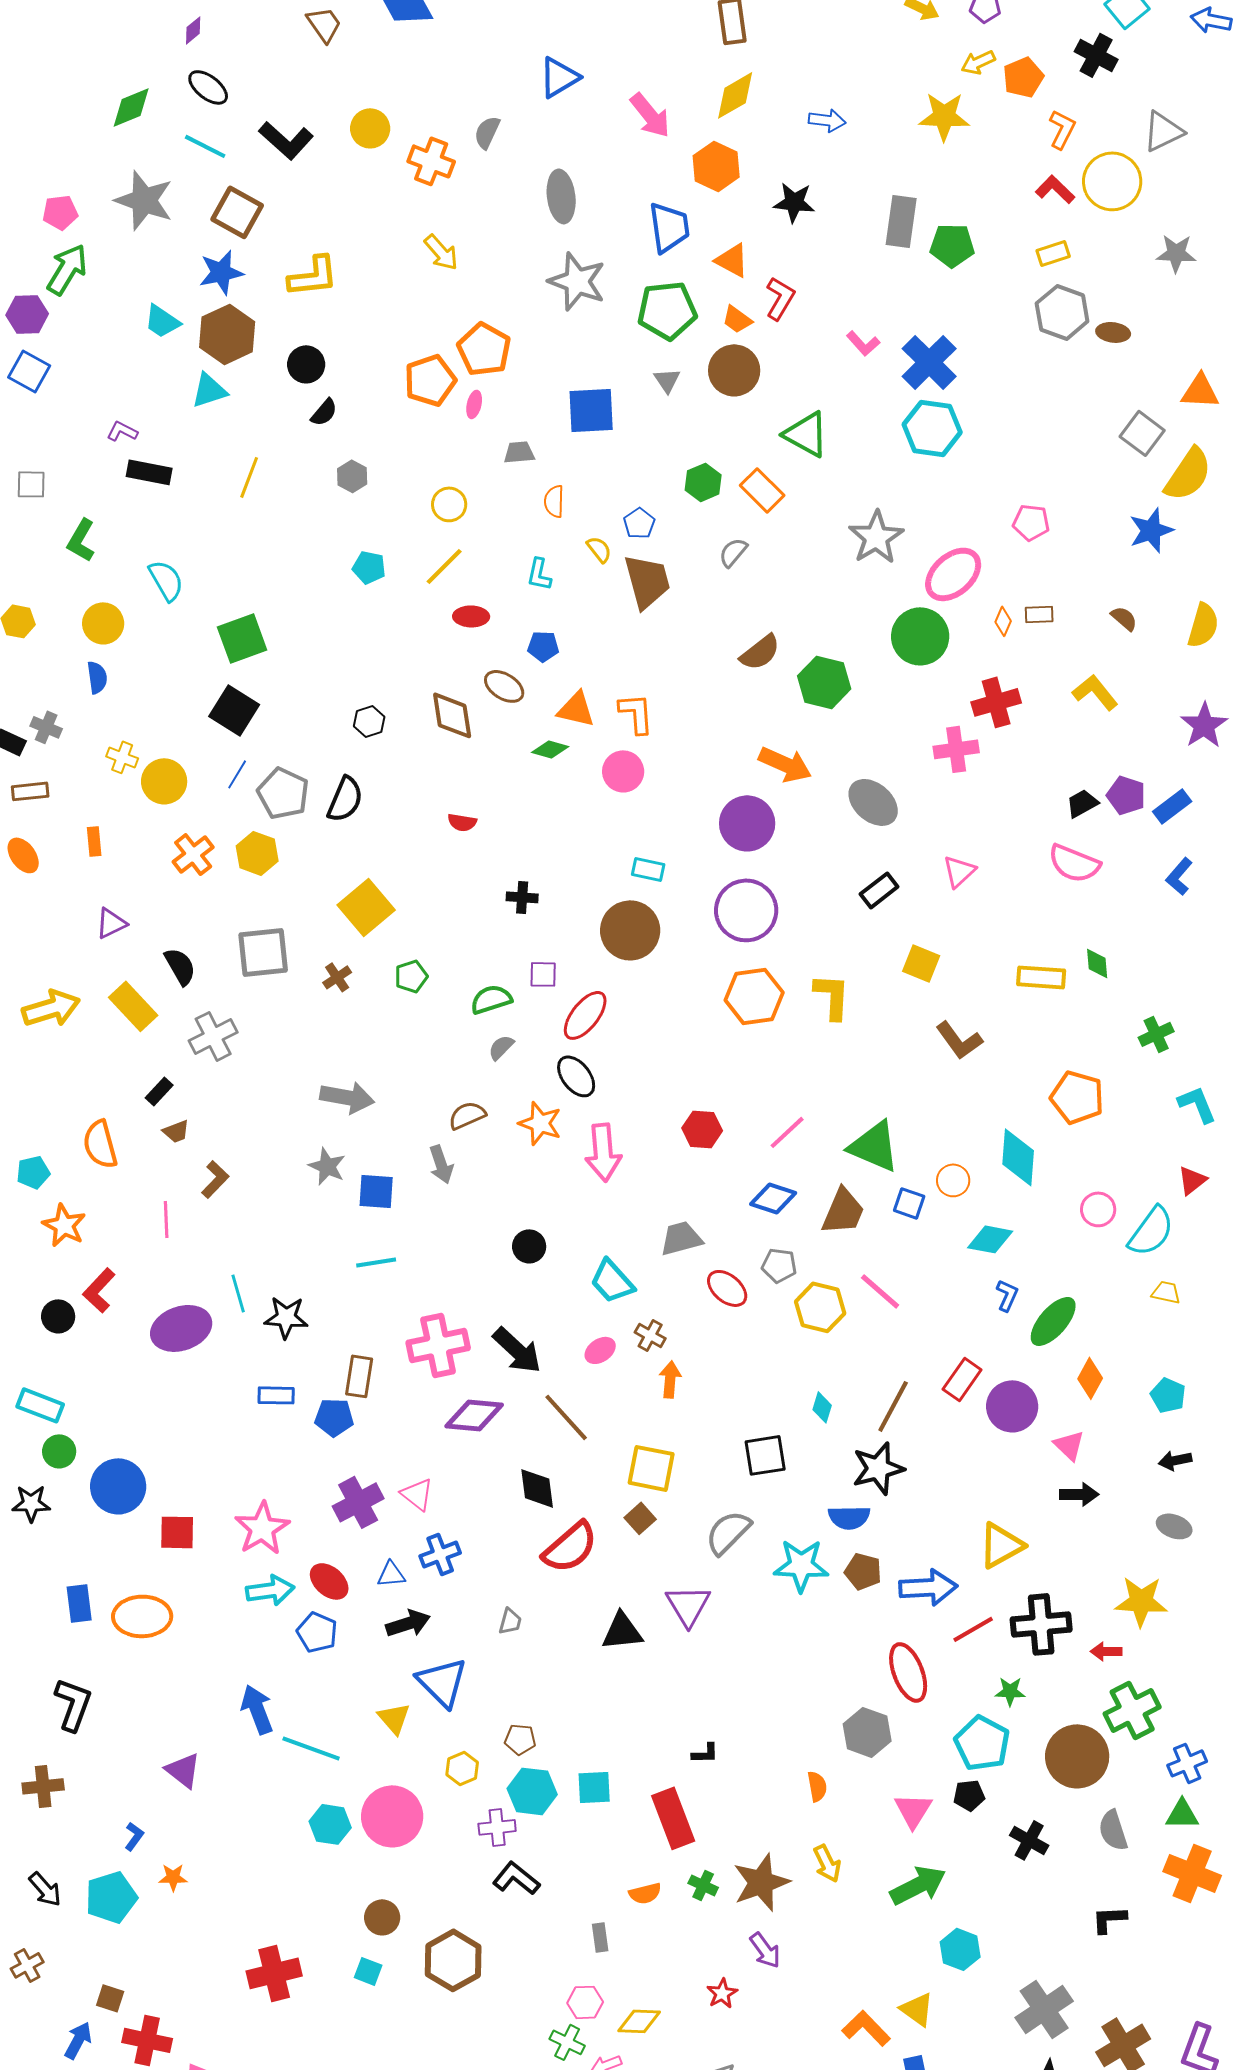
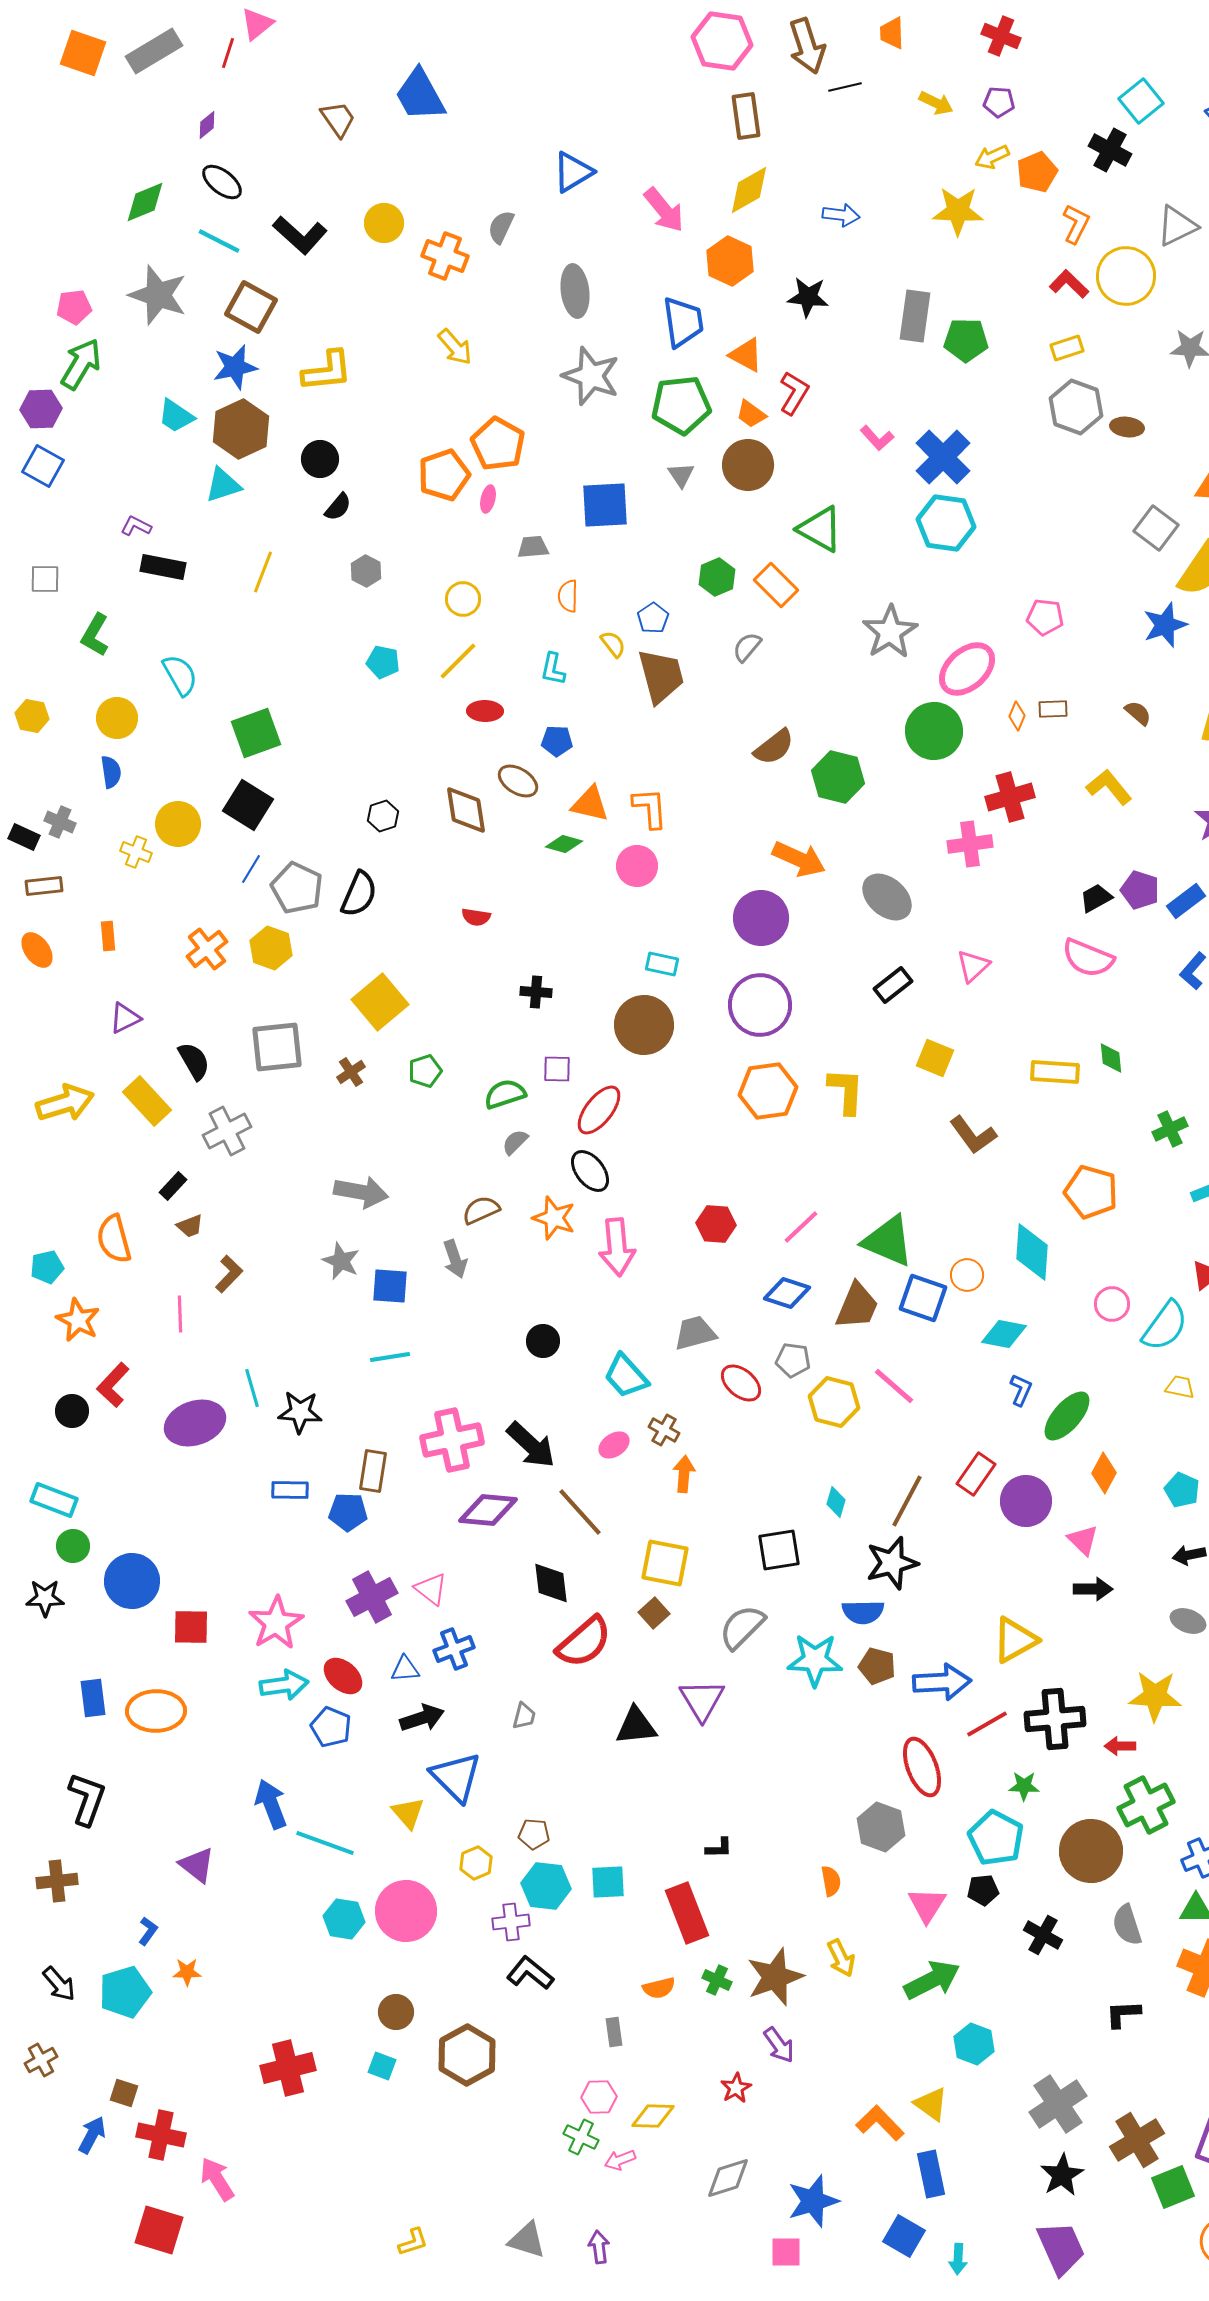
yellow circle: (164, 781) -> (178, 824), moved
blue square: (909, 1203) -> (923, 1298), size x1.5

